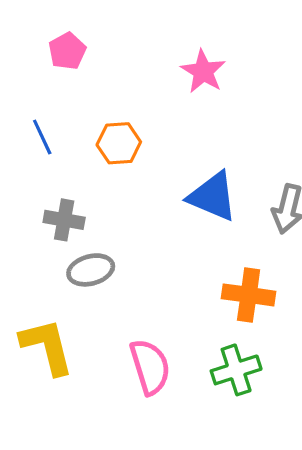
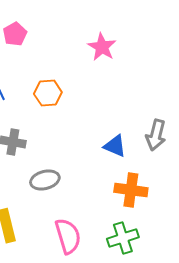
blue triangle: (213, 196) -> (115, 146), moved, size x0.7
gray ellipse: (91, 270) -> (45, 180), moved

